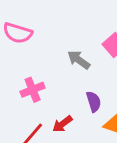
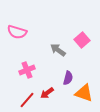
purple semicircle: (94, 102) -> (68, 78), turned 32

